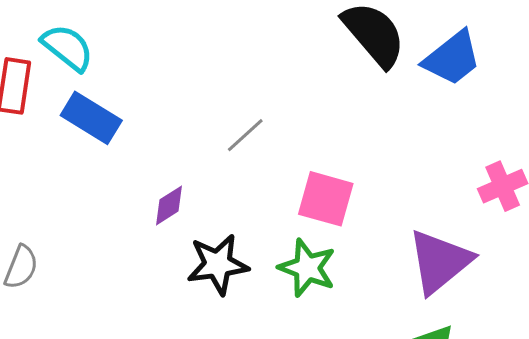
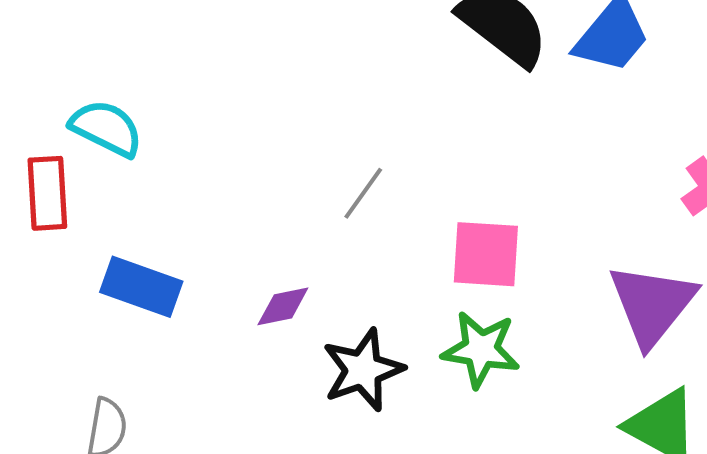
blue rectangle: (91, 118) -> (141, 287), moved
purple diamond: (169, 205) -> (283, 306), turned 33

